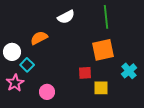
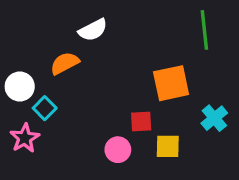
white semicircle: (66, 17) -> (93, 30), moved
green line: (106, 17) -> (204, 30), moved
pink circle: (47, 92) -> (118, 150), moved

